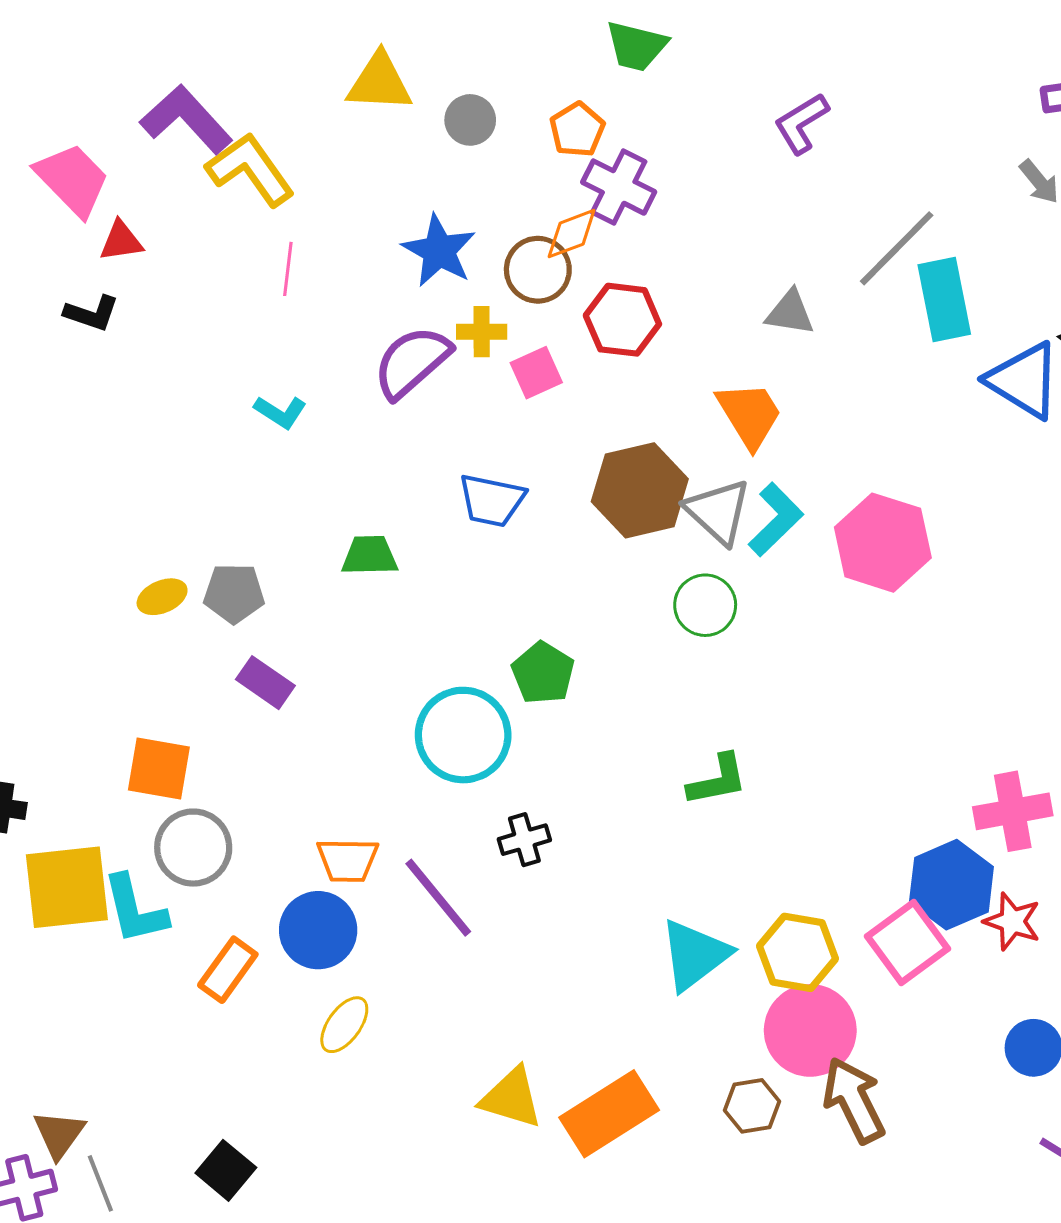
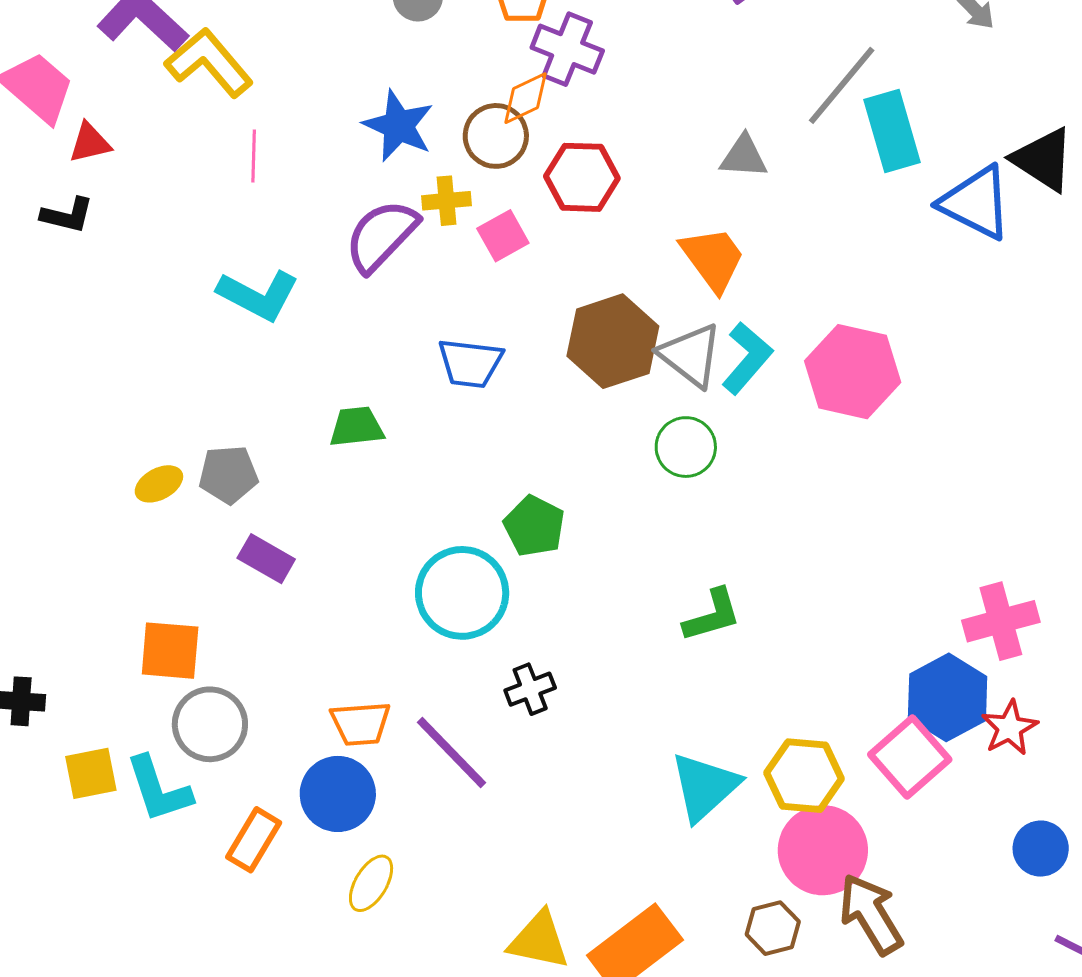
cyan L-shape: (280, 412) -> (258, 295), size x1.6
yellow square: (67, 887) -> (91, 773), size x0.6
red star: (1012, 921) -> (1010, 728), turned 30

